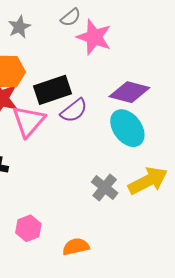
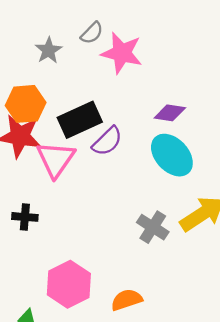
gray star: (19, 27) -> (49, 50), moved
purple diamond: (129, 92) -> (170, 113), size x0.7
pink hexagon: (28, 228) -> (69, 284), size x1.5

